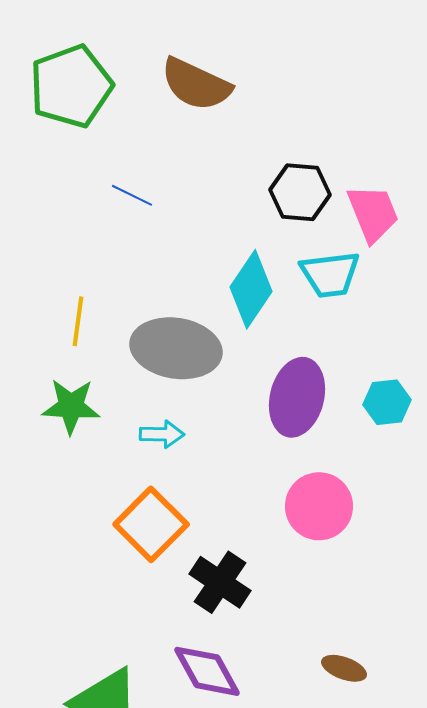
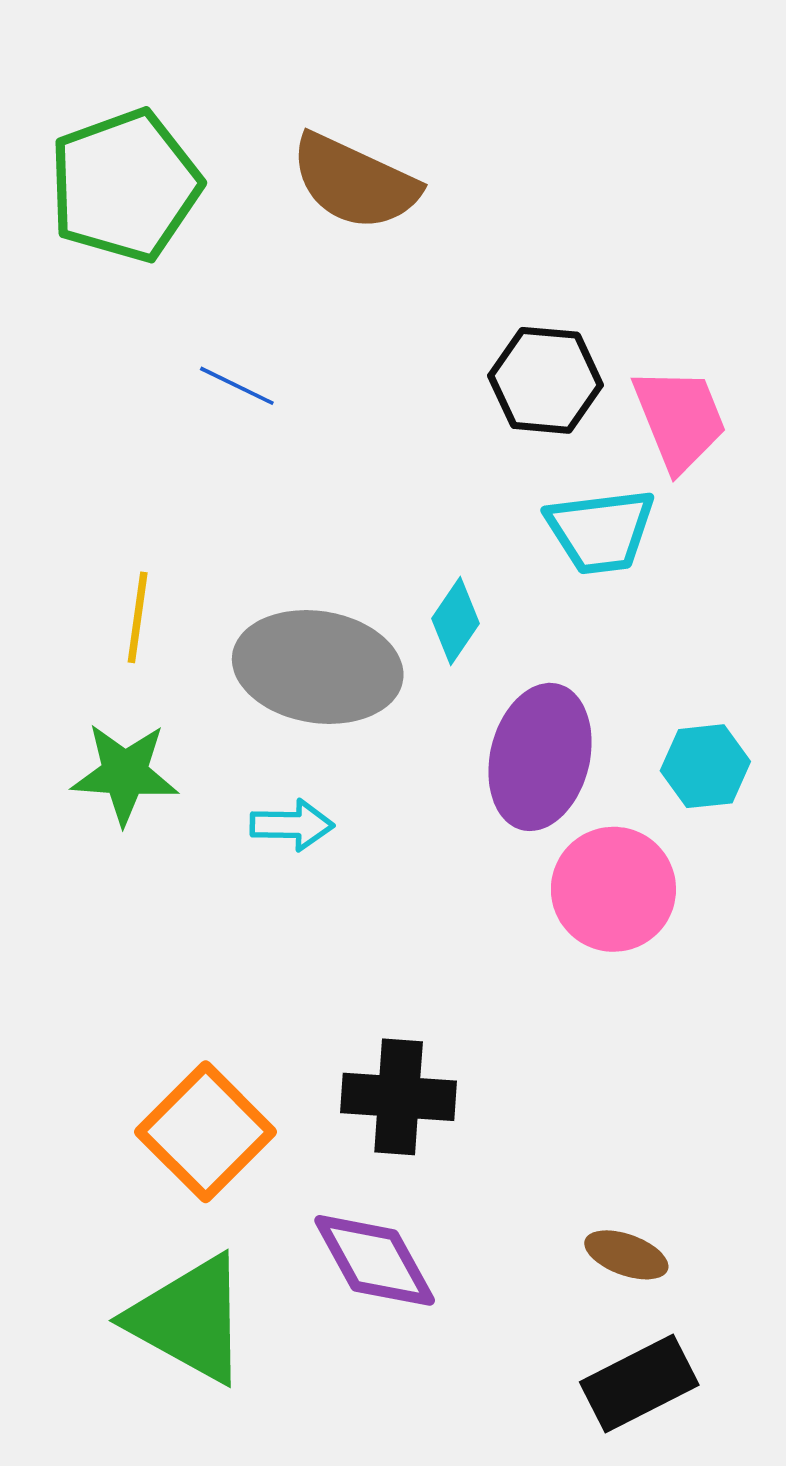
cyan diamond: (251, 289) -> (455, 621), moved, size x0.6
pink circle: (319, 506) -> (613, 889), moved
orange square: (151, 524) -> (206, 1132), moved
black cross: (220, 582) -> (399, 1097), turned -30

